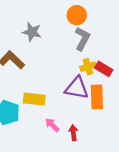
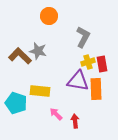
orange circle: (77, 15) -> (49, 16), moved
gray star: (32, 32) -> (38, 51), moved
red rectangle: (104, 69) -> (102, 64), turned 49

